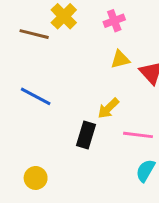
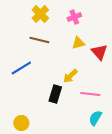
brown line: (34, 34) -> (39, 40), moved
blue line: (36, 96) -> (21, 68), turned -60

